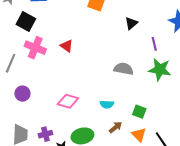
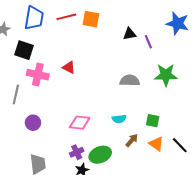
black triangle: (131, 23) -> (130, 34), turned 40
purple line: (154, 44) -> (148, 42), moved
purple cross: (45, 134) -> (77, 152), moved

